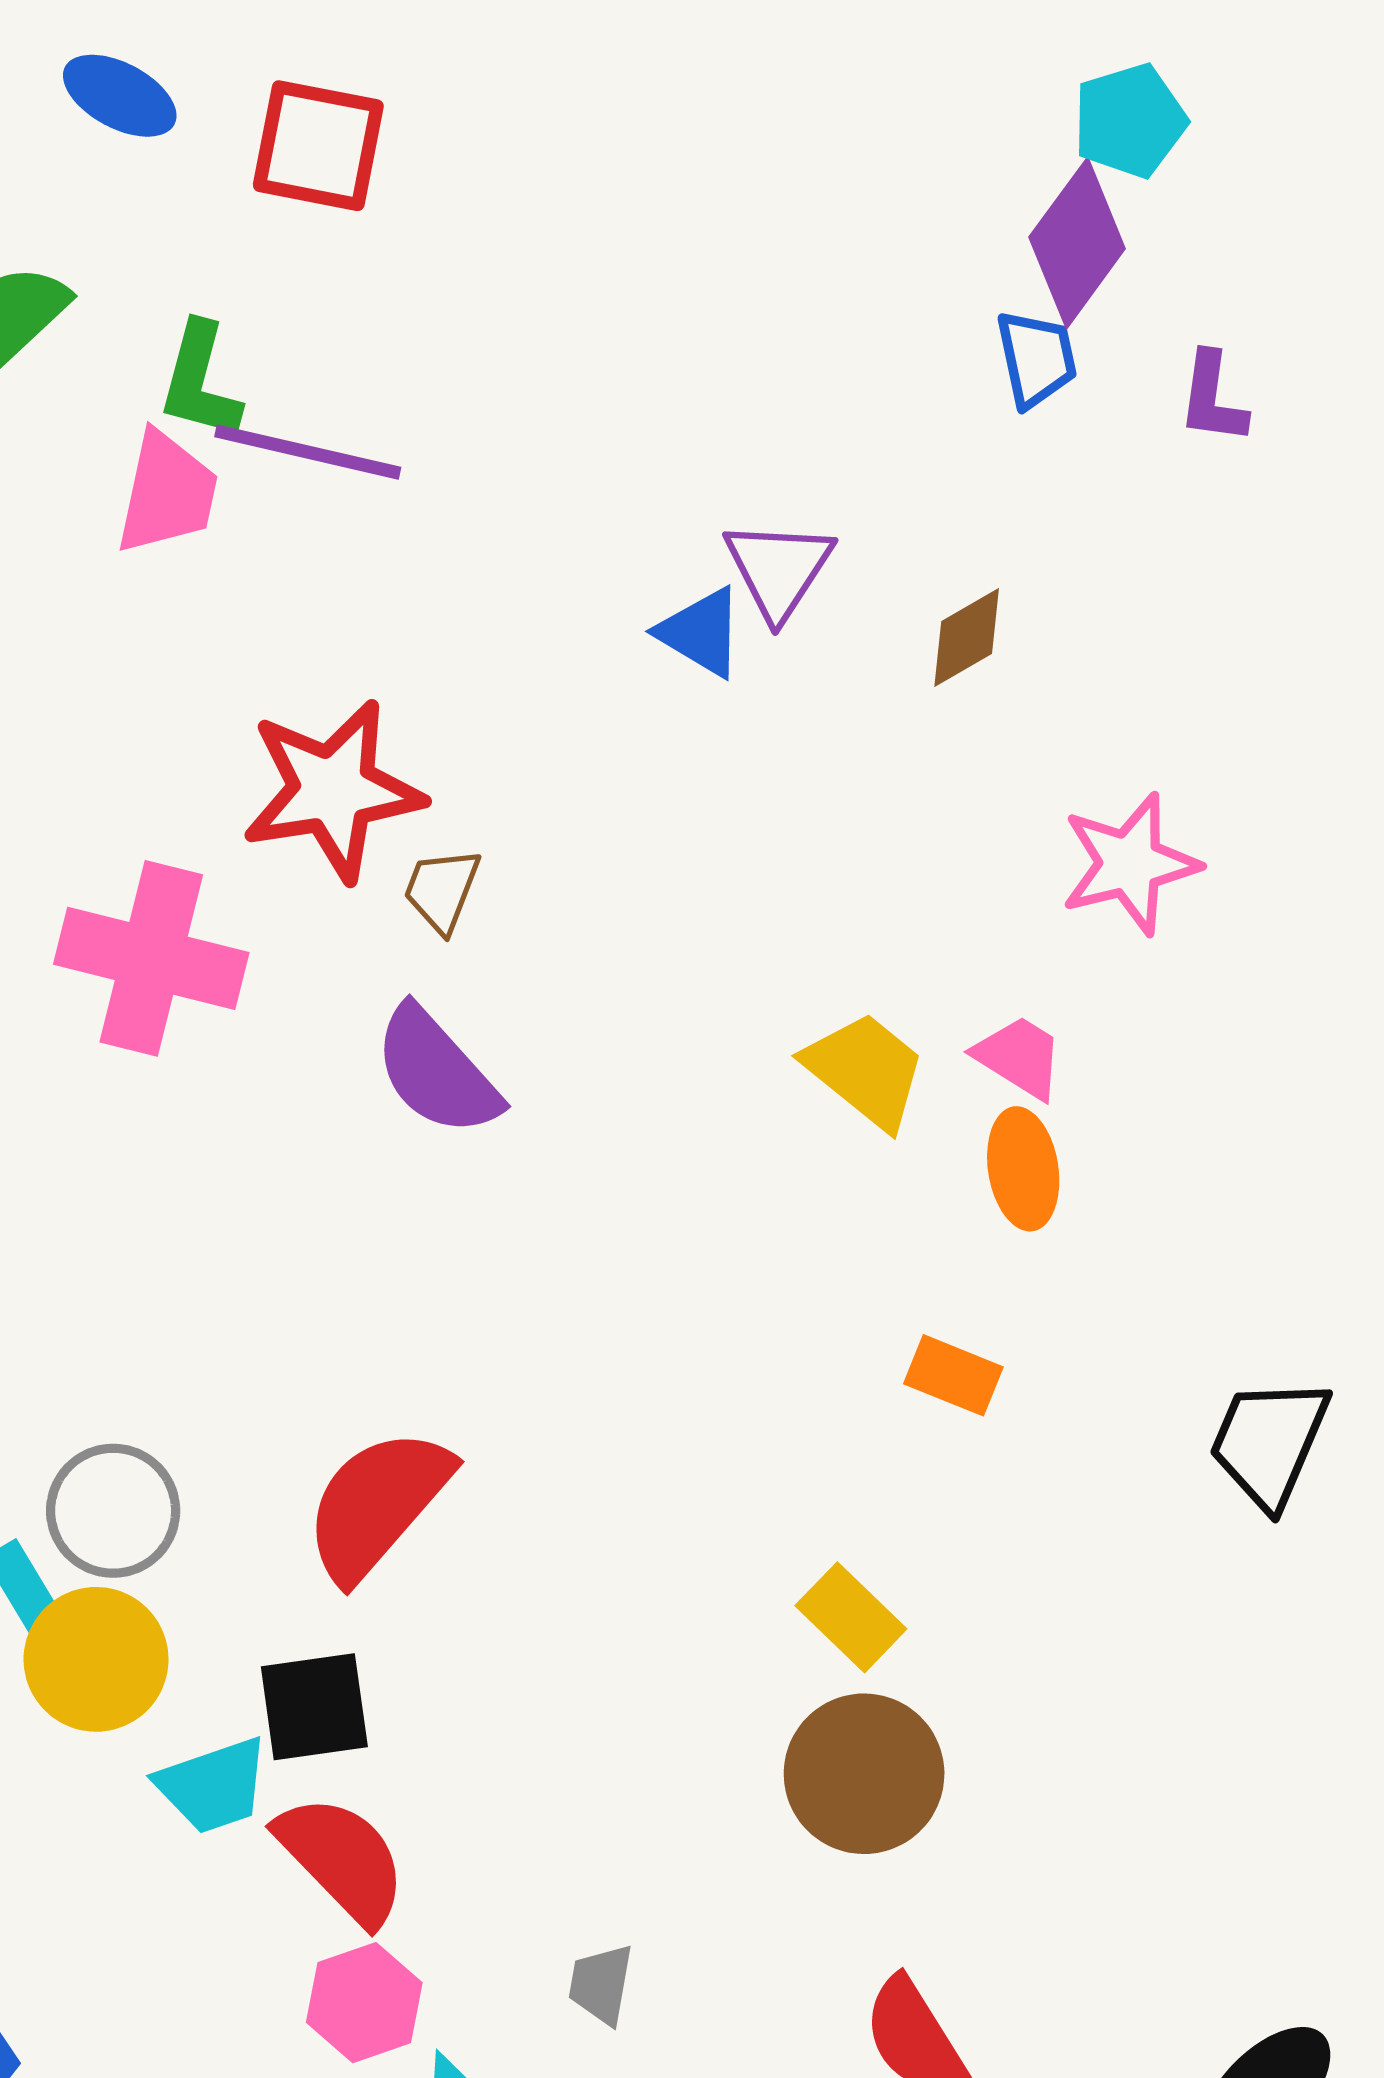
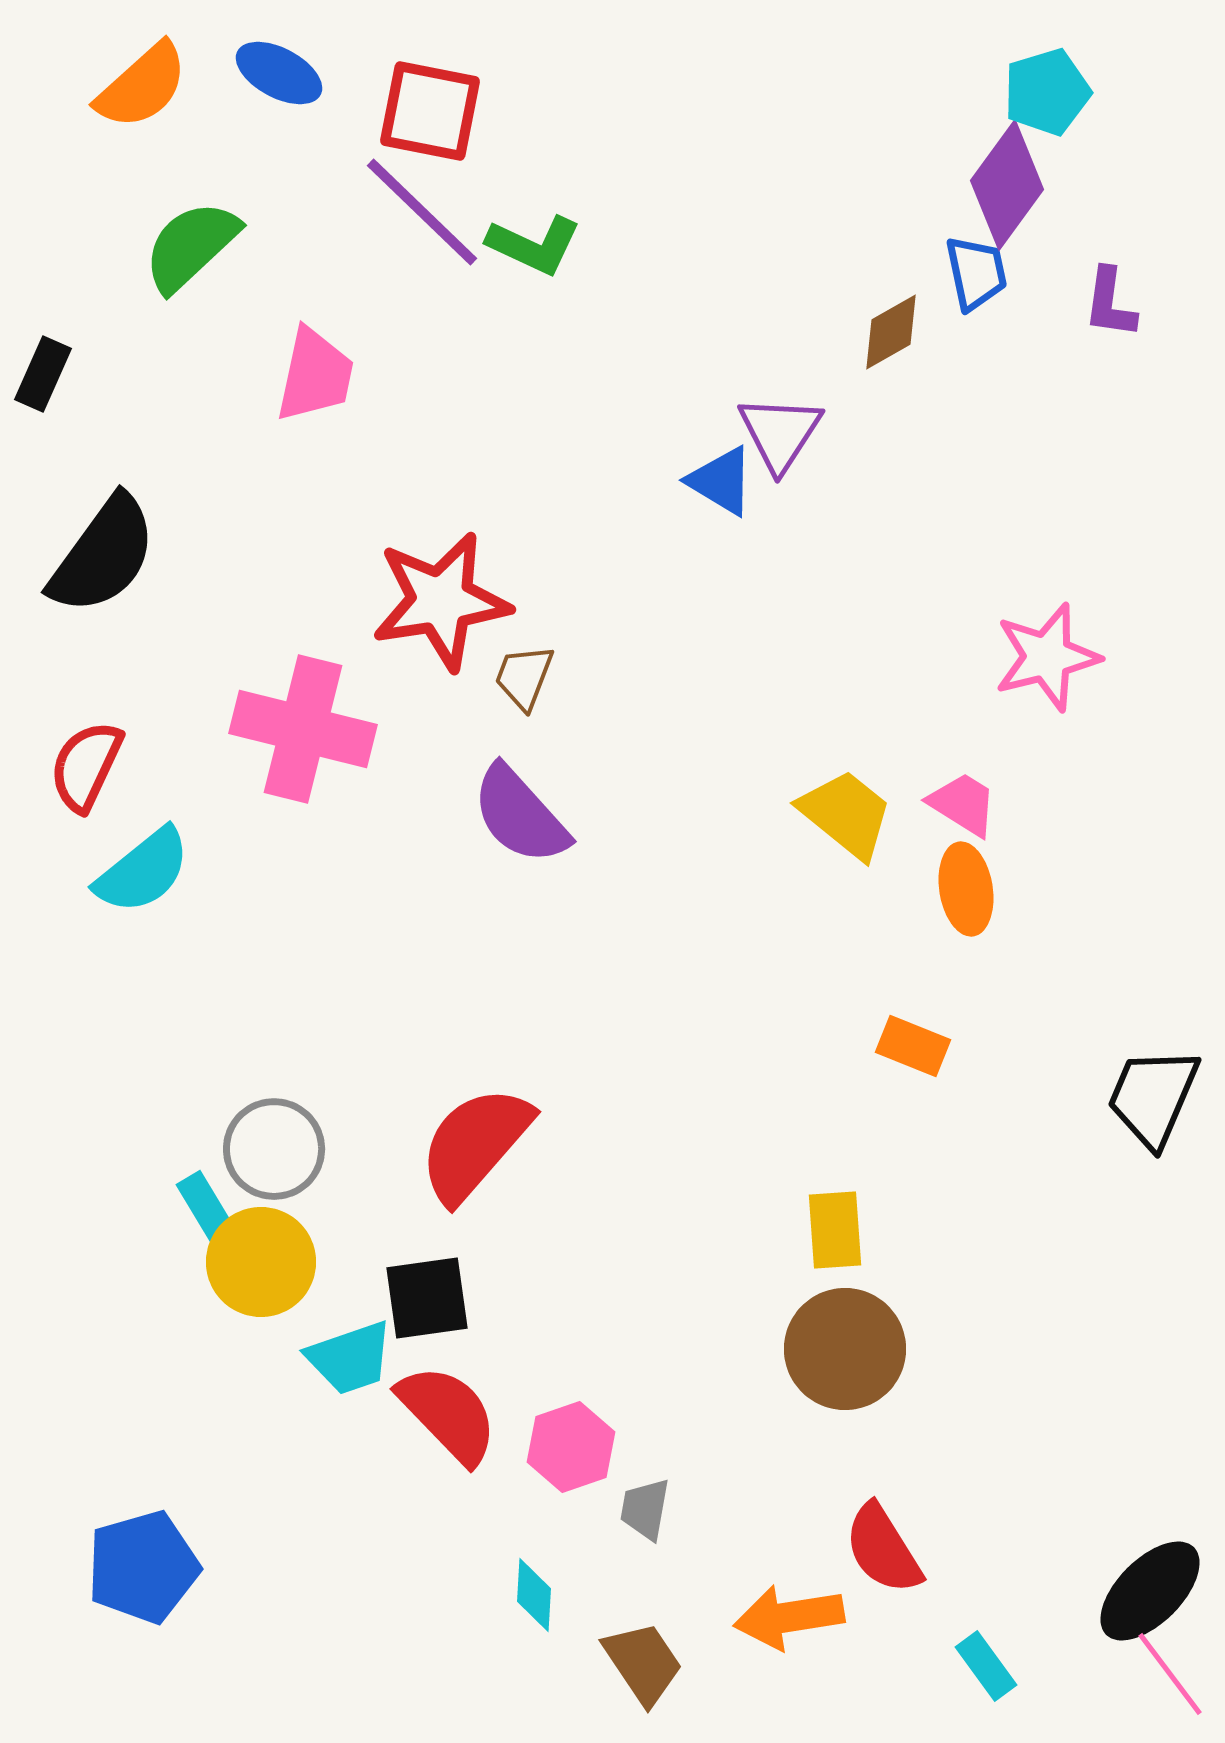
green L-shape: (200, 381) -> (534, 245), moved, turned -80
purple line: (308, 452) -> (422, 212), moved, turned 31
brown diamond: (967, 638) -> (891, 332), moved
yellow rectangle: (851, 1617) -> (835, 1230), turned 42
pink hexagon: (364, 2003) -> (571, 1447), moved

